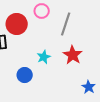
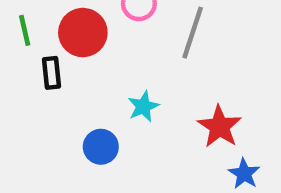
red star: (73, 55) -> (219, 127), moved

